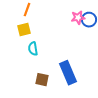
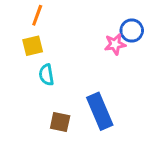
pink star: (78, 18) -> (115, 44), moved

